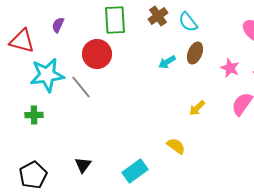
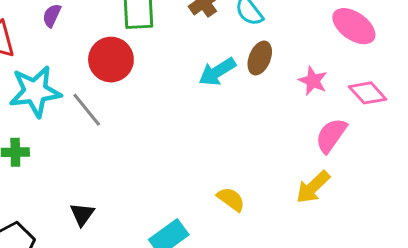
cyan arrow: (167, 62) -> (217, 72), size x1.4
yellow arrow: (197, 108) -> (313, 187), moved, size x1.4
black triangle: (83, 165) -> (82, 214), moved

